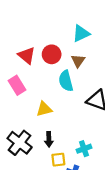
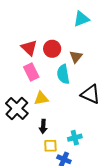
cyan triangle: (81, 33) -> (81, 19), moved
pink rectangle: (17, 85) -> (31, 72), moved
black cross: (20, 143) -> (17, 108), moved

